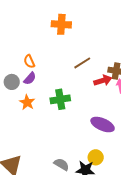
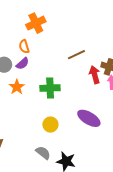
orange cross: (61, 24) -> (36, 23), moved, turned -36
red arrow: (103, 81) -> (95, 75), turned -96
yellow circle: (96, 157) -> (50, 125), moved

